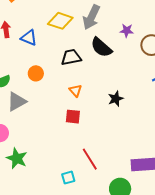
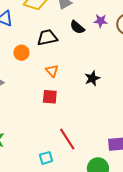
purple star: (127, 31) -> (101, 21), moved
black semicircle: (101, 47) -> (77, 27), size x0.7
orange circle: (36, 73) -> (21, 53), moved

